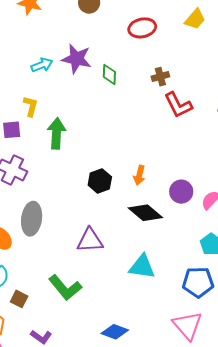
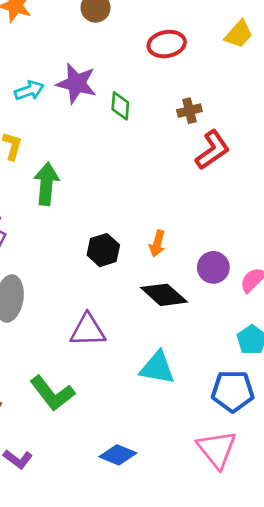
red L-shape: (178, 105) -> (212, 150), turned -100

